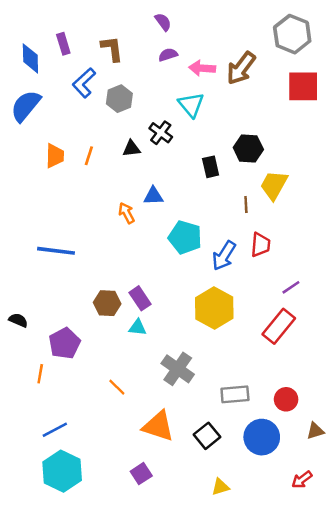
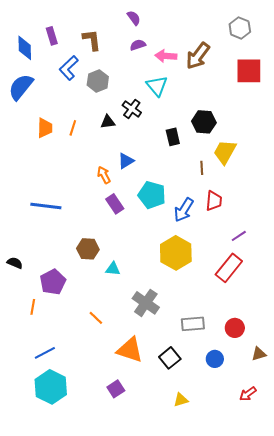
gray hexagon: (292, 34) -> (240, 28), size x0.7
blue triangle: (153, 196) -> (126, 161), turned -30
purple rectangle: (140, 298) -> (115, 204), moved
blue circle: (262, 437) -> (215, 359), size x0.6

